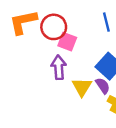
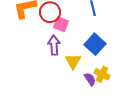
purple semicircle: (103, 86) -> (90, 79), moved

